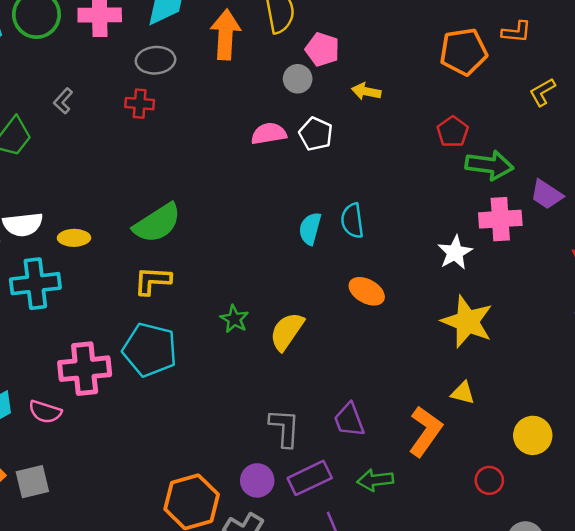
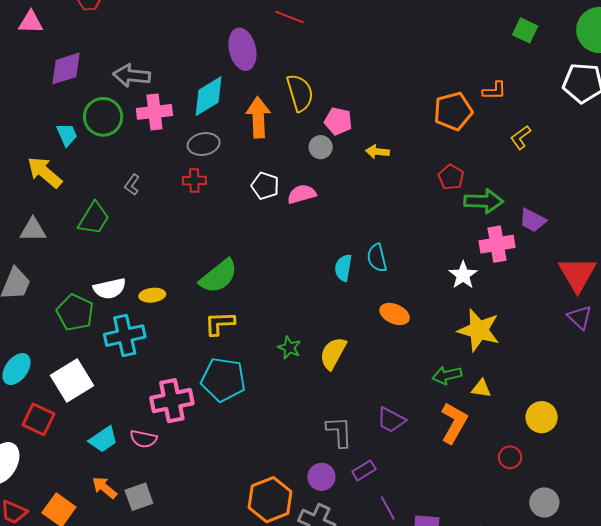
white pentagon: (316, 134) -> (265, 186), moved
purple trapezoid: (349, 420) -> (391, 420), turned -36
purple rectangle: (310, 478) -> (364, 470), size x0.7
green arrow: (375, 480) -> (447, 375), moved

